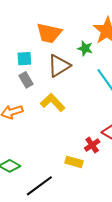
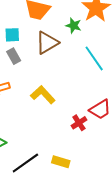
yellow L-shape: (53, 102) -> (43, 95), moved
yellow rectangle: (74, 162) -> (61, 162), moved

